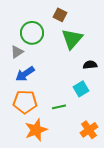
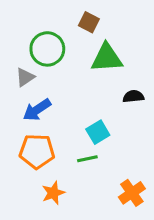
green triangle: (72, 39) -> (107, 58), turned 45
cyan square: (81, 89) -> (98, 132), moved
orange star: (36, 130) -> (53, 193), size x0.7

